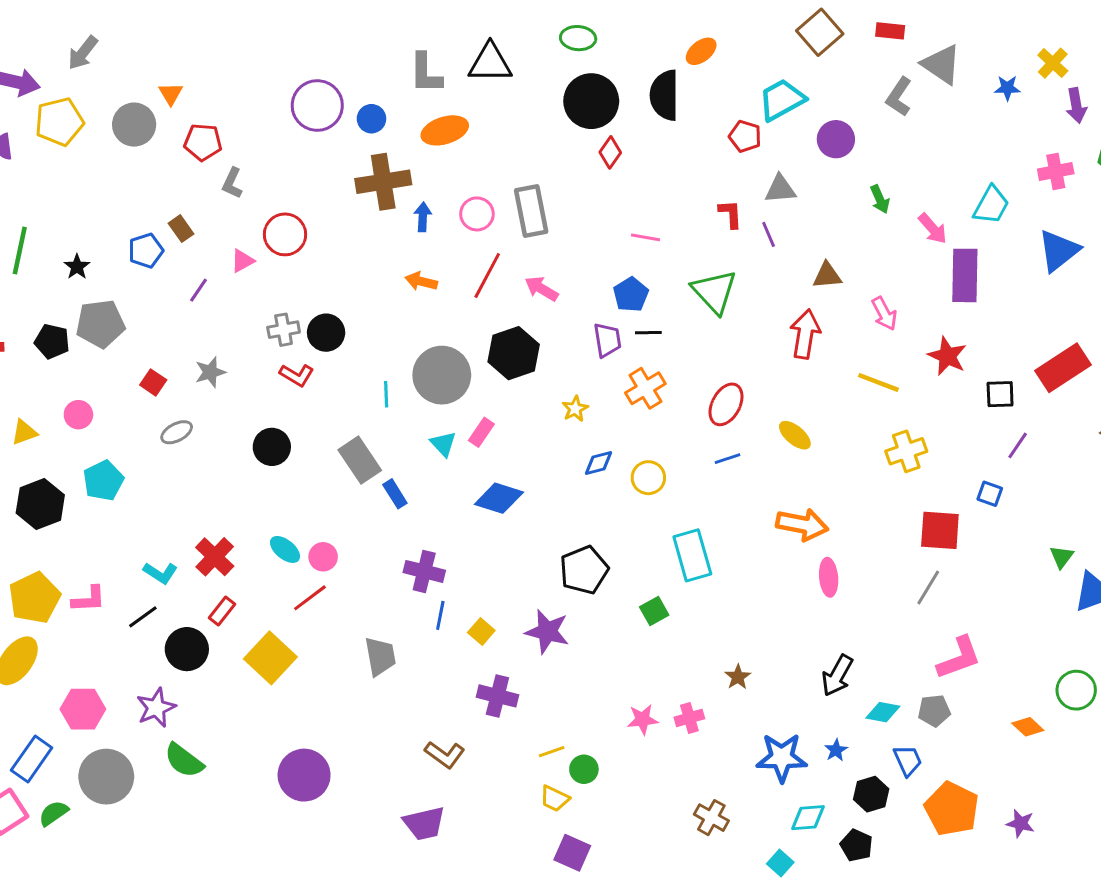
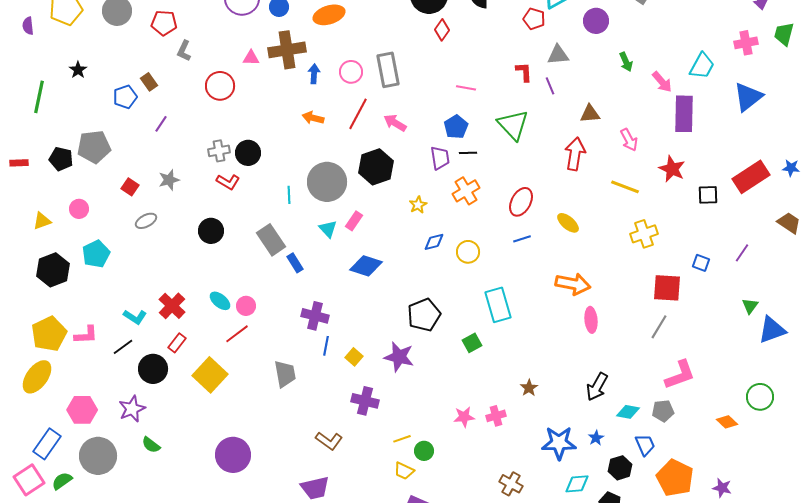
pink triangle: (243, 261) -> (251, 58), moved, turned 30
black star: (77, 267) -> (78, 70), moved
purple line: (1018, 445) -> (742, 253), moved
green semicircle: (184, 760) -> (151, 445), size x0.7

